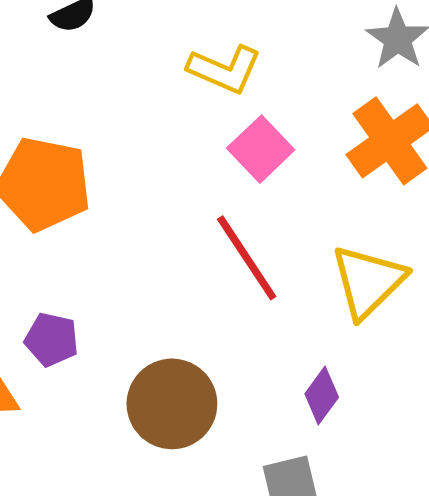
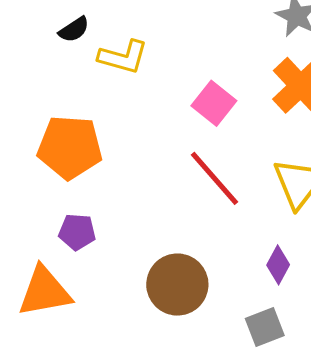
yellow L-shape: (225, 69) -> (123, 57), moved
purple pentagon: (52, 340) -> (77, 232), moved

